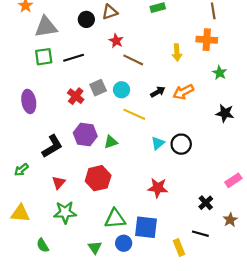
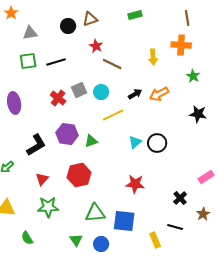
gray triangle: (46, 27) -> (30, 33), size x0.7
yellow line: (134, 114) -> (113, 115), turned -50
blue circle: (124, 243) -> (101, 244), moved

